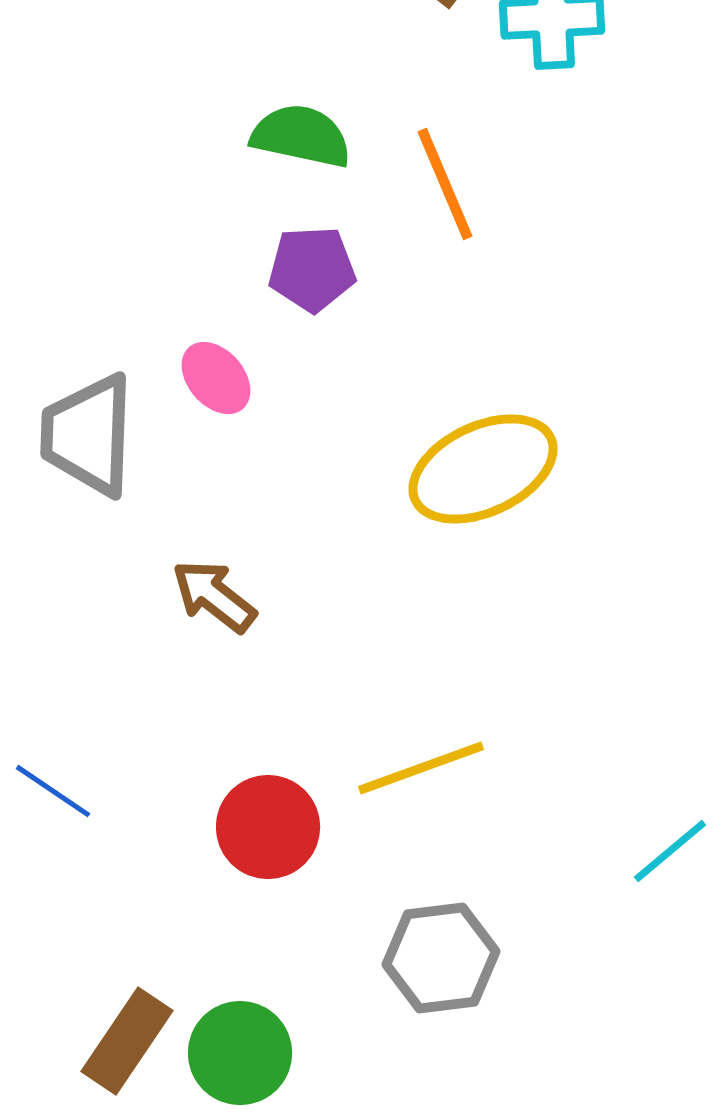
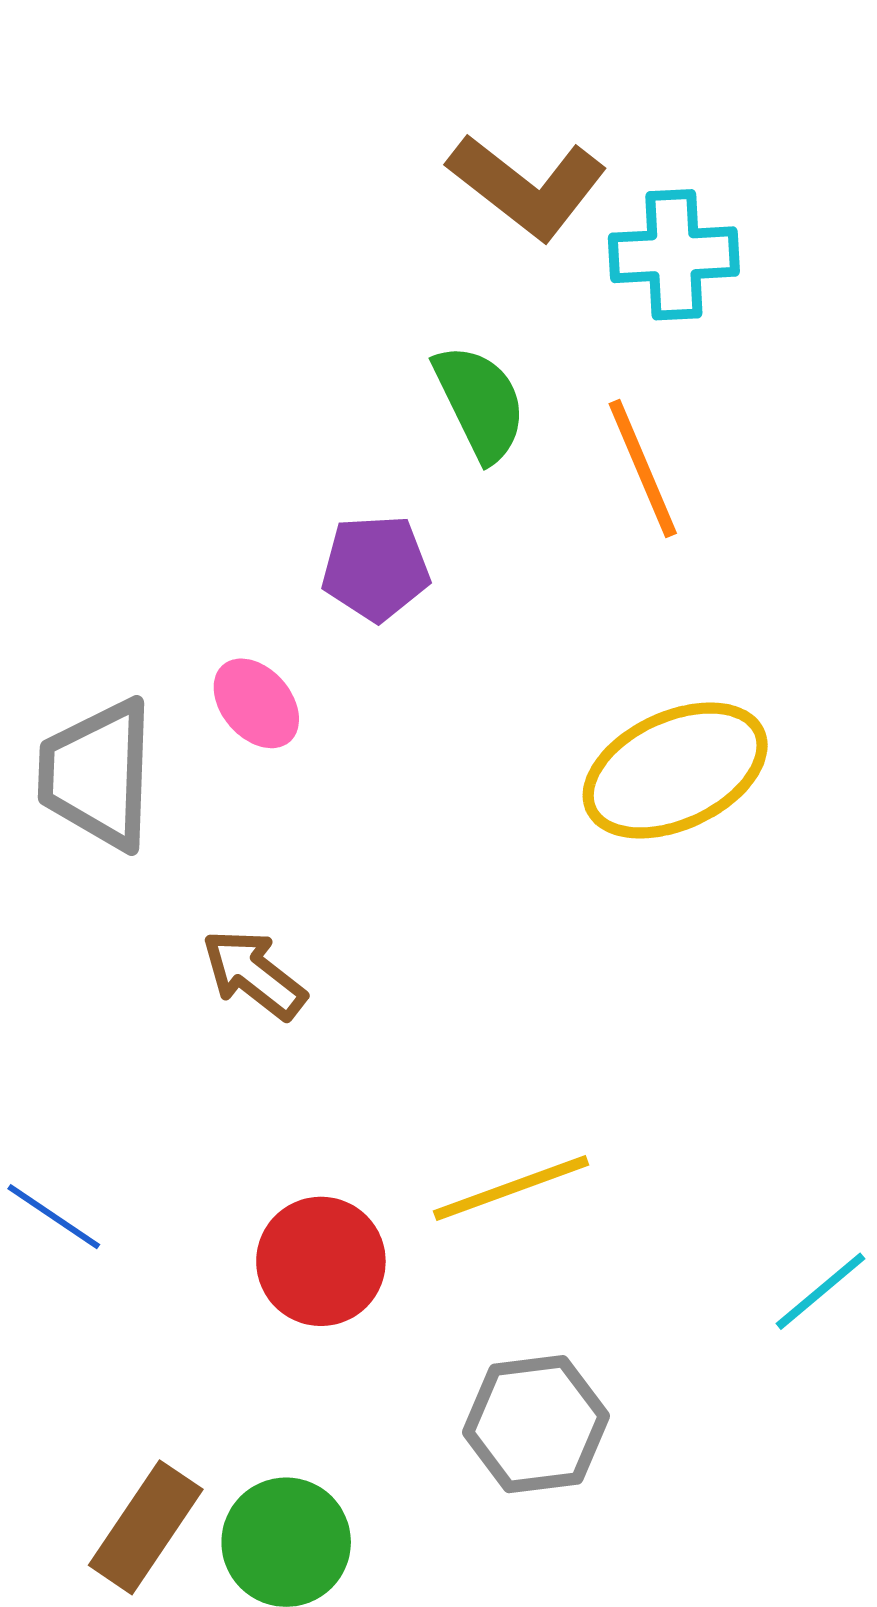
green semicircle: (301, 136) -> (480, 403), moved, turned 52
orange line: (445, 184) -> (643, 468), moved
yellow ellipse: (483, 469) -> (675, 770), moved

